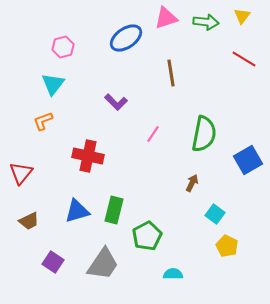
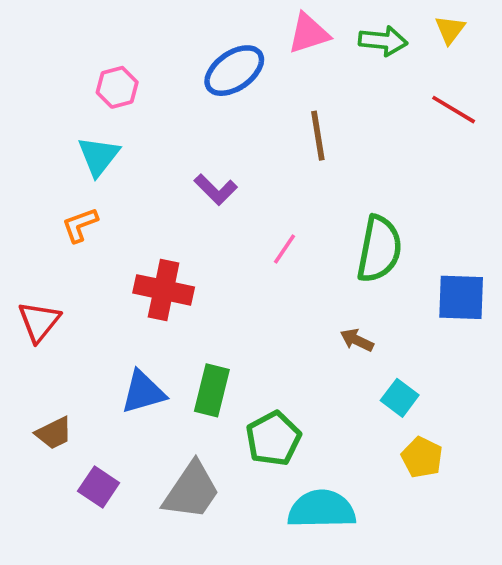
blue square: (248, 160) -> (461, 297), turned 32
brown arrow: (192, 183) -> (357, 340), turned -90
brown trapezoid: (29, 221) -> (54, 433), moved
cyan semicircle: (173, 274) -> (322, 509), size x1.8

